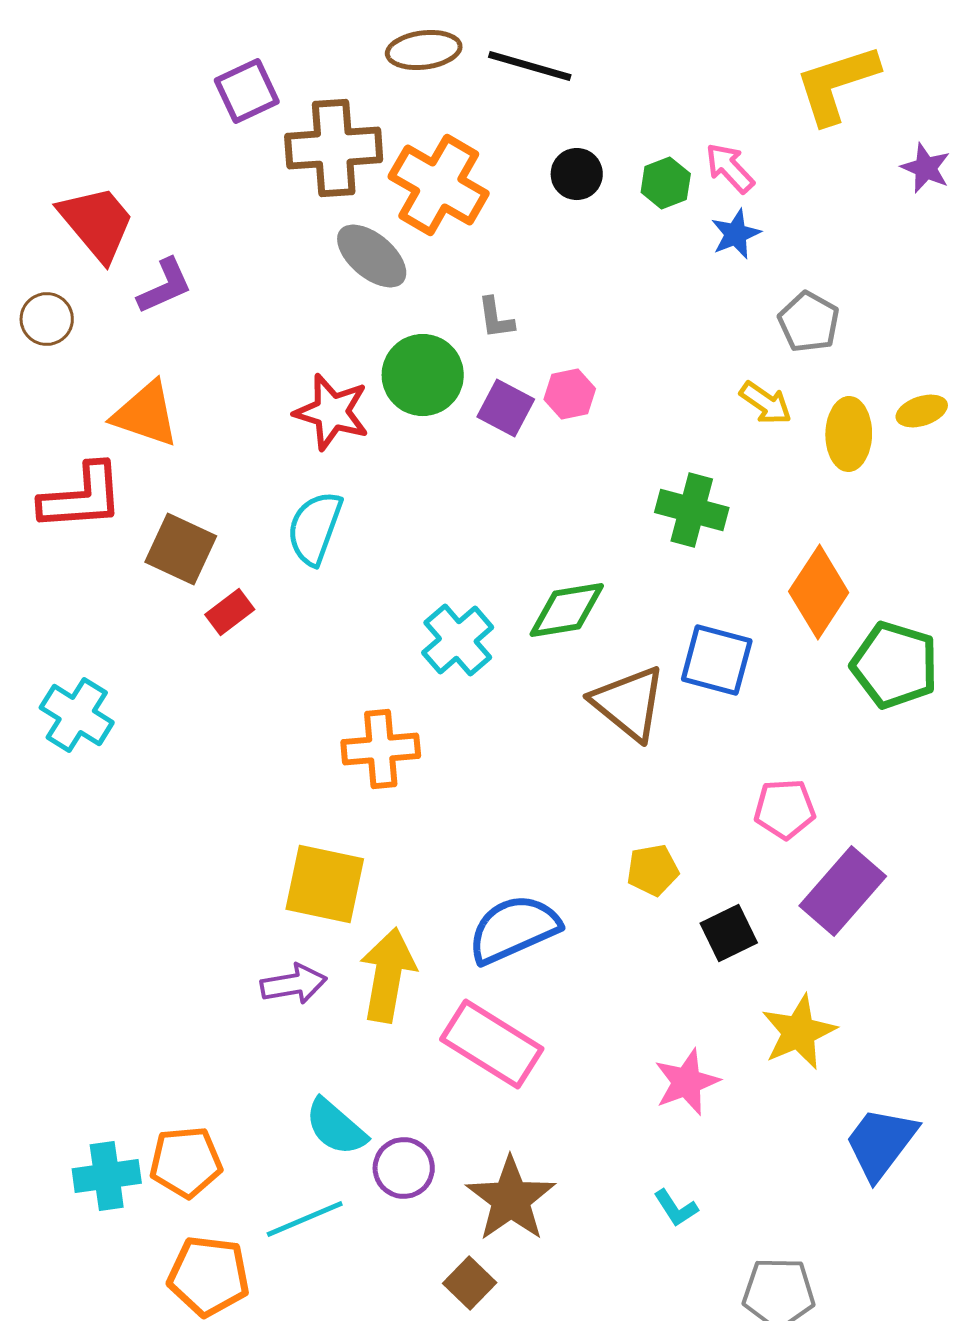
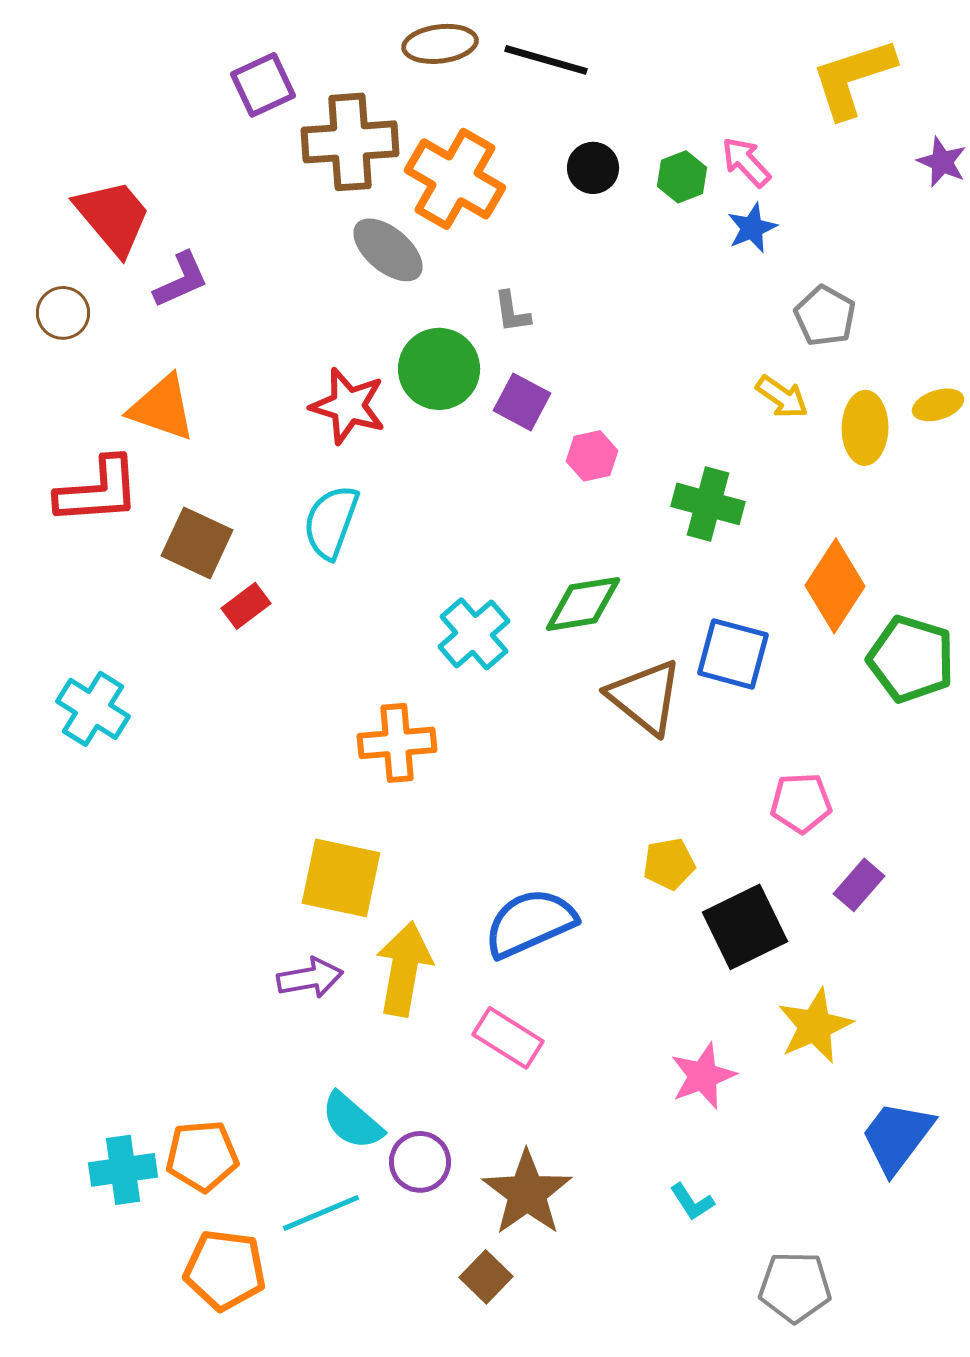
pink hexagon: (570, 394) -> (592, 456), moved
purple rectangle: (843, 891) -> (859, 885), size x0.6
black square: (729, 933) -> (745, 927), size x1.5
pink rectangle: (492, 1044) -> (508, 1038), size x0.7

